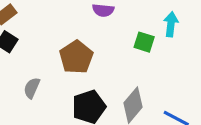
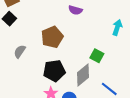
green square: (144, 42) -> (97, 56), moved

